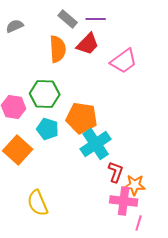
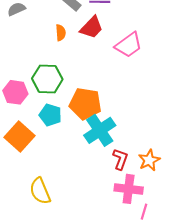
orange semicircle: (58, 49) -> (61, 33), size x0.6
orange star: (135, 185) -> (149, 160), moved, turned -30

